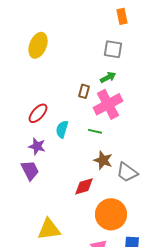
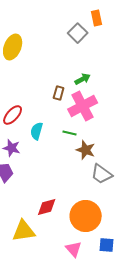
gray square: (113, 49) -> (78, 33), moved, turned 36
brown star: (103, 160) -> (86, 150), moved
red diamond: (84, 186) -> (47, 207), moved

